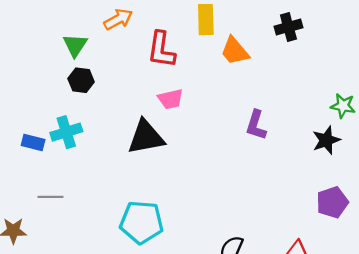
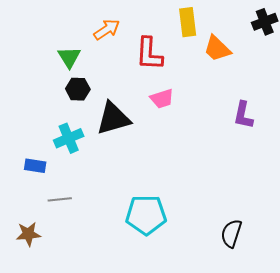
black triangle: (146, 137) -> (113, 118), moved
blue rectangle: (33, 143) -> (35, 166), moved

